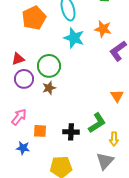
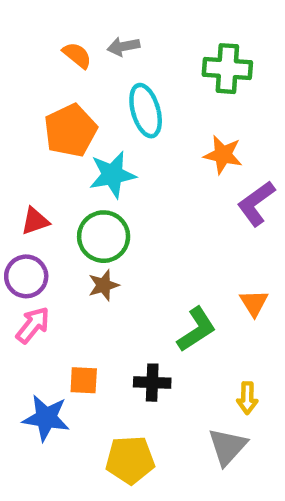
cyan star: (74, 38) -> (112, 175), moved, turned -30
purple circle: (24, 79) -> (26, 276), moved
pink arrow: (19, 117) -> (33, 325), moved
green L-shape: (97, 123) -> (196, 329), moved
blue star: (23, 148) -> (46, 418), size x1.5

